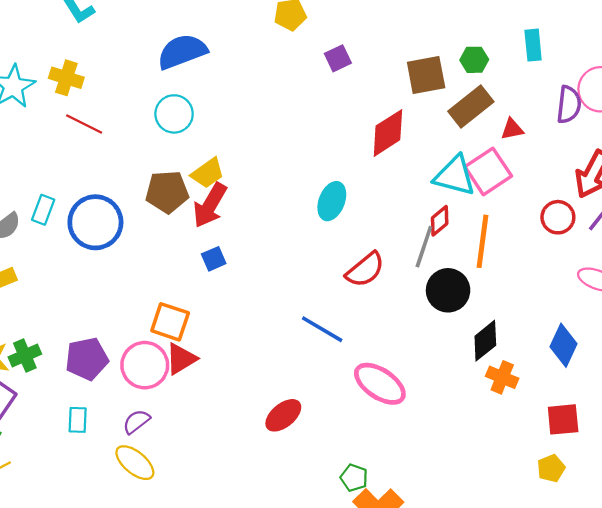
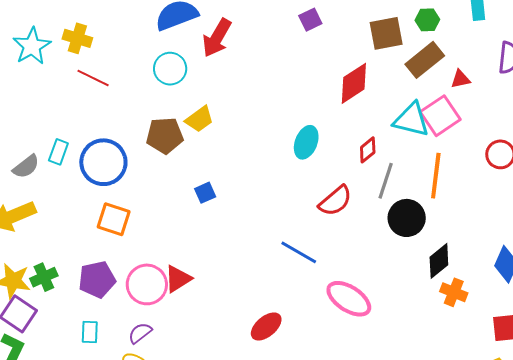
red arrow: (210, 205) -> (217, 38), moved
red diamond: (440, 221) -> (368, 150), moved
orange square: (170, 322) -> (114, 219), moved

